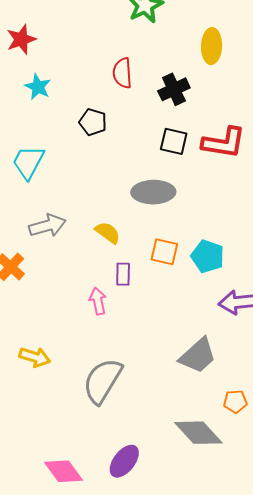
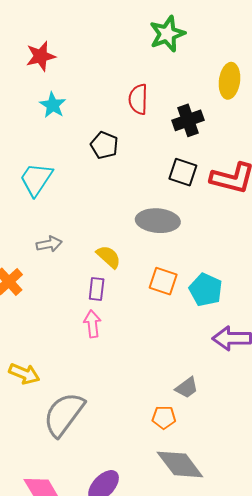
gray arrow: (47, 226) -> (49, 244), size x0.7
purple rectangle: (123, 274) -> (97, 289), moved
gray trapezoid: (198, 356) -> (187, 388), size x0.6
gray semicircle: (103, 381) -> (64, 414), moved
orange pentagon: (235, 401) -> (164, 417), moved

